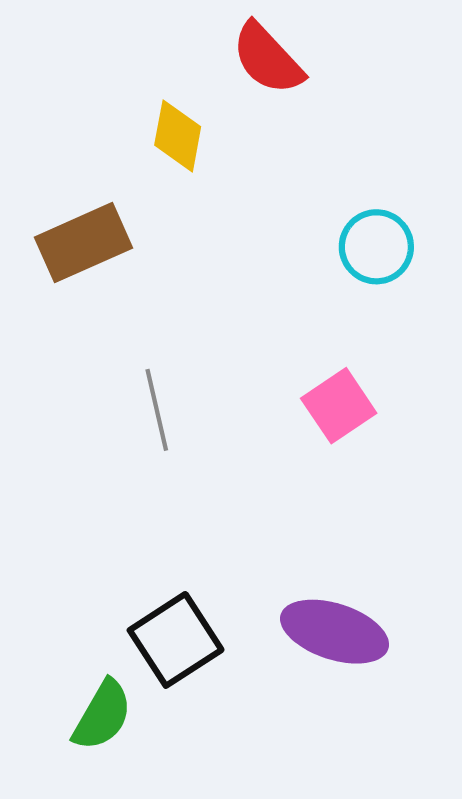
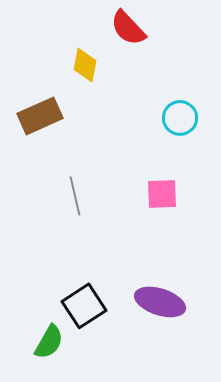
pink square: (339, 406) -> (162, 194), turned 32

